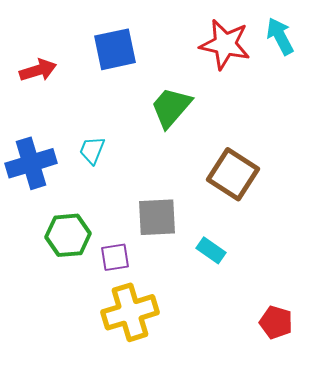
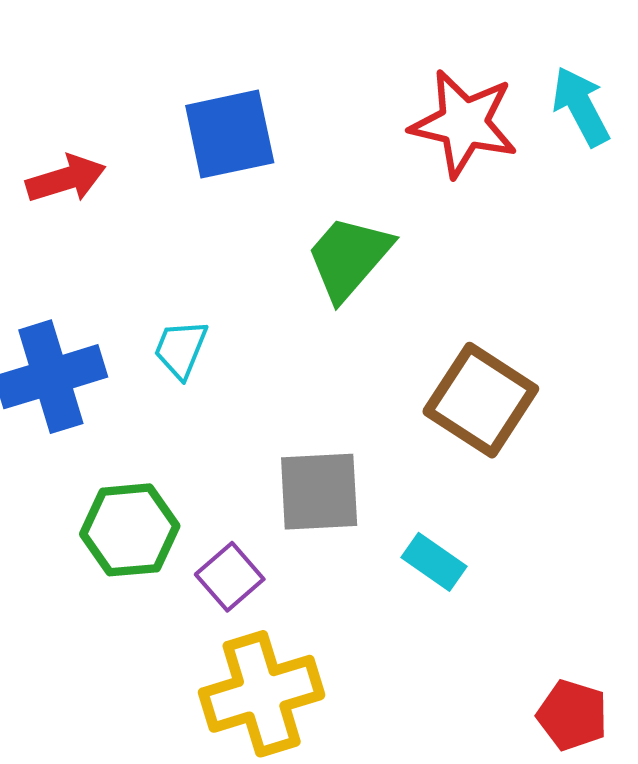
purple square: (115, 257) -> (230, 577), turned -32

